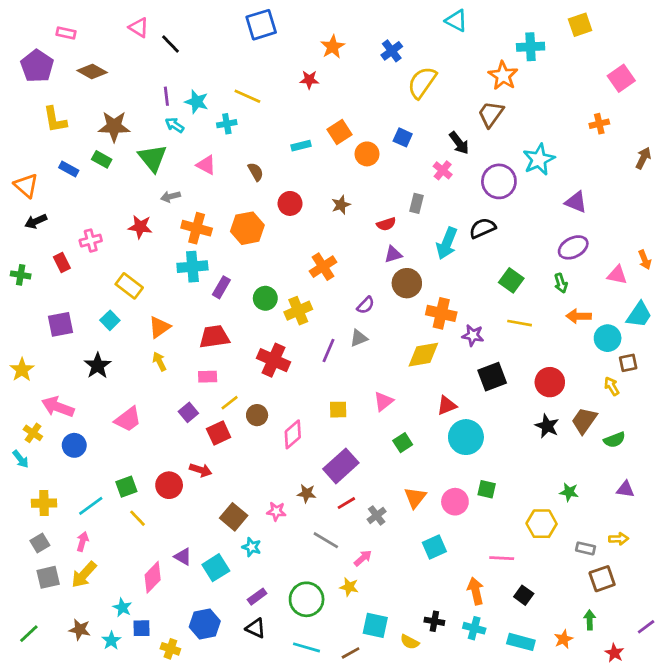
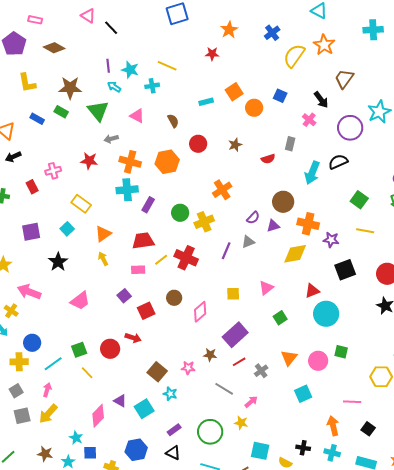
orange star: (503, 76) -> (324, 45), moved
purple triangle: (393, 254) -> (273, 226), moved
yellow line: (230, 403) -> (161, 260), moved
blue circle: (74, 445) -> (32, 343), moved

